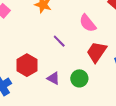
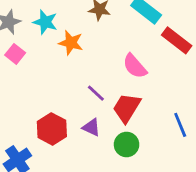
red trapezoid: (97, 52) -> (127, 108), moved
purple triangle: (53, 78) -> (91, 127), moved

